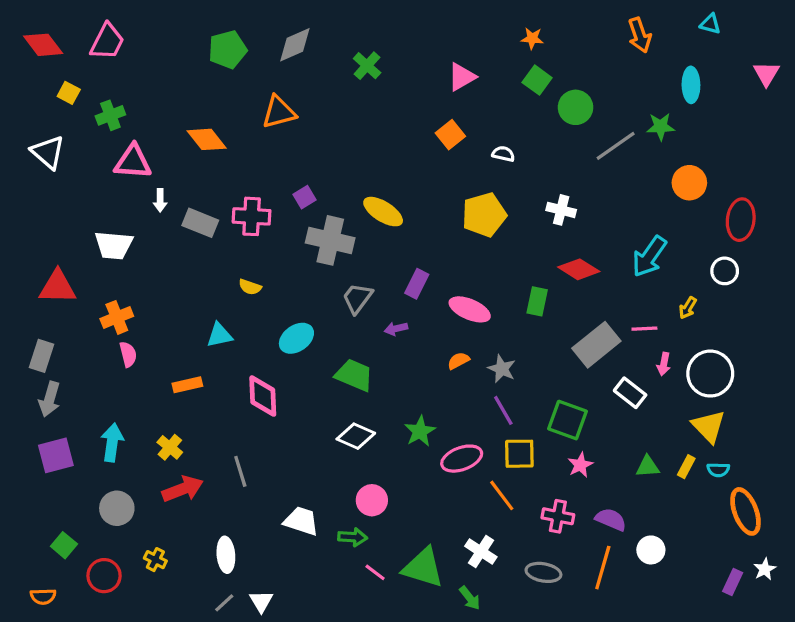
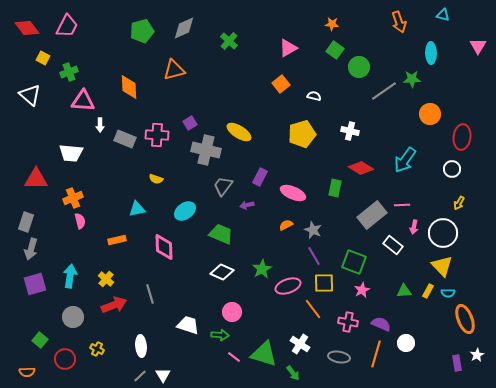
orange diamond: (207, 139) -> (129, 87), turned 35
yellow arrow: (688, 308) -> (459, 203), moved
purple rectangle: (733, 582) -> (457, 363), turned -35

